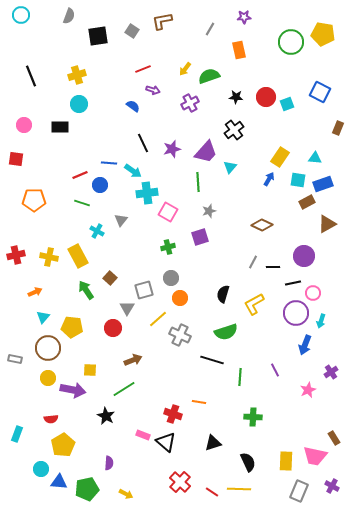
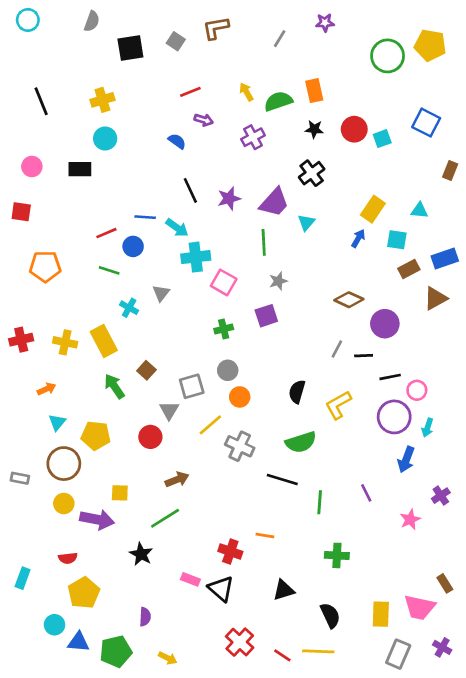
orange rectangle: (239, 50) -> (314, 91), moved
yellow arrow: (185, 69) -> (246, 92), turned 112
blue rectangle: (323, 184) -> (445, 258), moved
purple circle: (304, 256) -> (385, 324), moved

